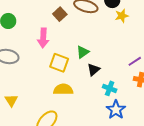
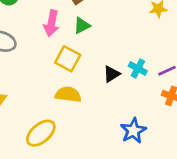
green triangle: (83, 52) -> (82, 26), moved
cyan cross: (110, 88) -> (138, 69), moved

